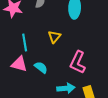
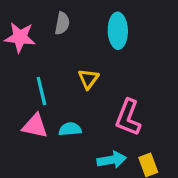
cyan semicircle: (41, 67) -> (70, 129), turned -40

